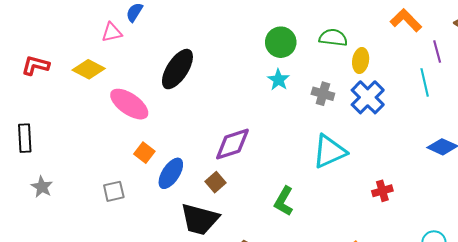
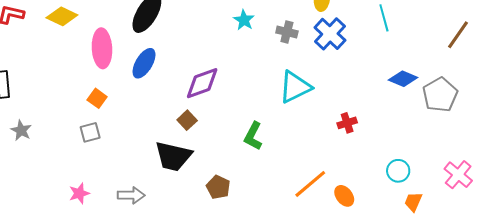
pink ellipse: (129, 104) -> (102, 48), turned 54
orange square: (144, 153) -> (97, 98), moved
blue ellipse: (171, 173) -> (144, 63), moved

